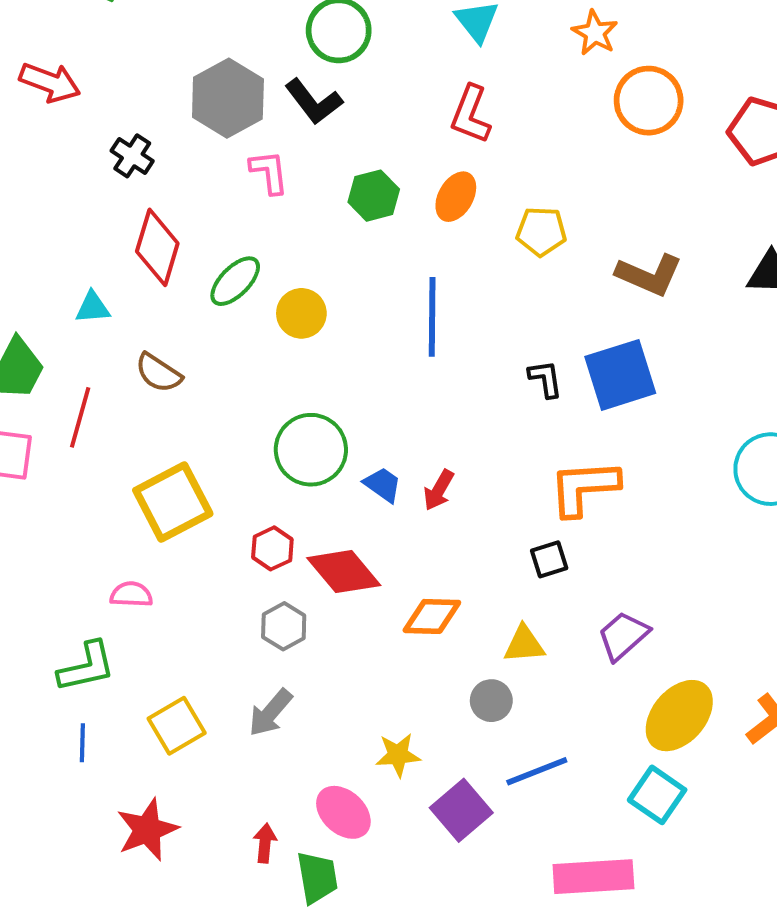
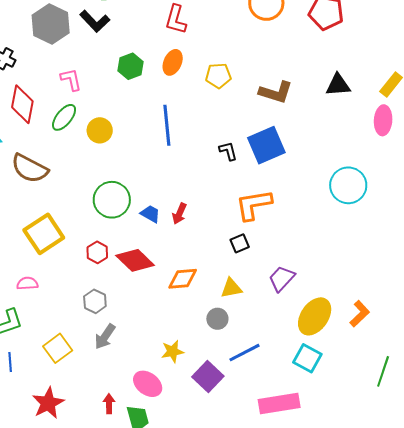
pink L-shape: (269, 172) -> (71, 80), moved
brown semicircle: (158, 373) -> (30, 168), size x1.5
gray hexagon: (284, 626) -> (95, 301), moved

